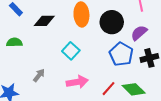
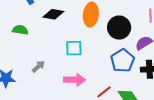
cyan square: (71, 51) -> (74, 48), turned 36

